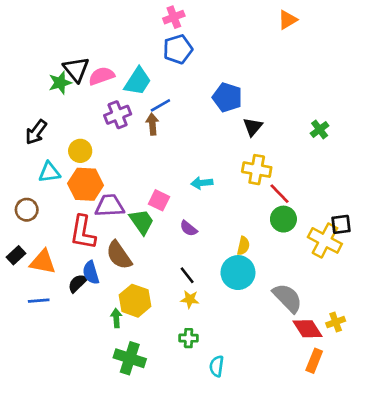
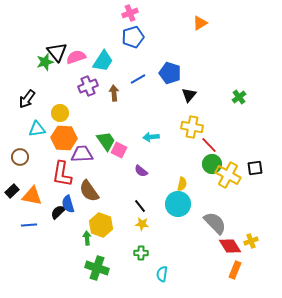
orange triangle: (287, 20) -> (200, 23), moved
blue line: (160, 105) -> (138, 79), moved
green trapezoid: (142, 222) -> (106, 141), moved
yellow cross: (325, 240) -> (228, 175), moved

